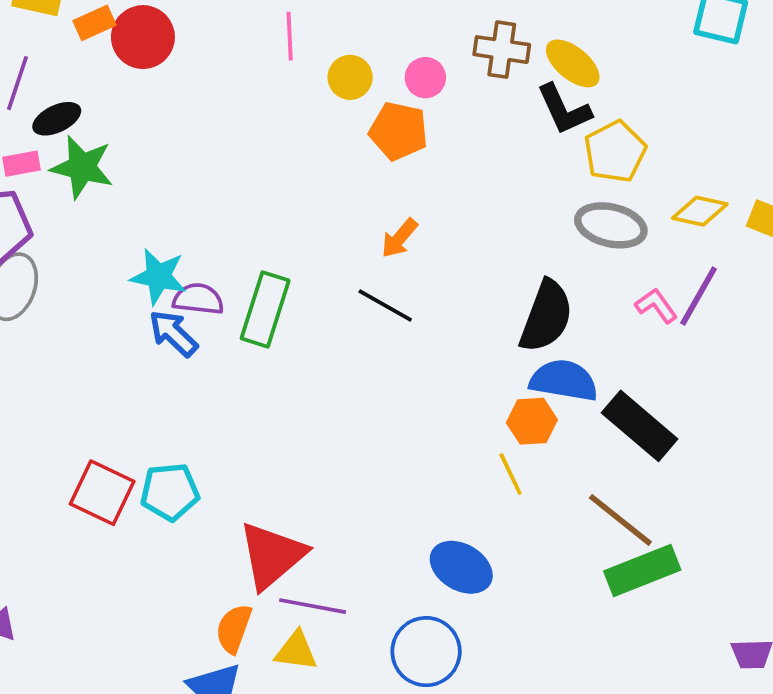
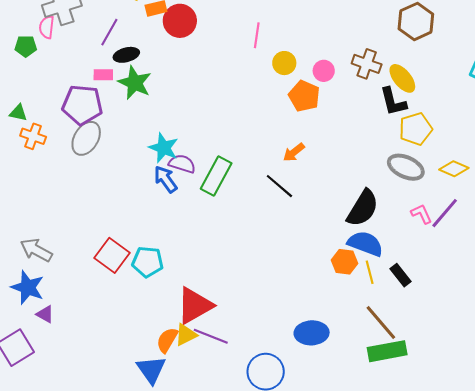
black rectangle: (640, 426) -> (400, 275), size x0.6
yellow line: (511, 474) -> (370, 272), moved
blue ellipse: (461, 567) -> (312, 333), moved, turned -44
yellow triangle: (296, 651) -> (186, 335), moved, turned -45

